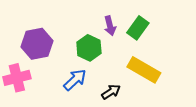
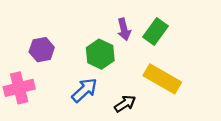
purple hexagon: (37, 44) -> (42, 50), size x0.7

